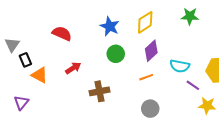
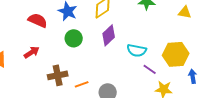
red semicircle: (62, 33) -> (38, 20), moved
orange line: (146, 77) -> (82, 84), moved

